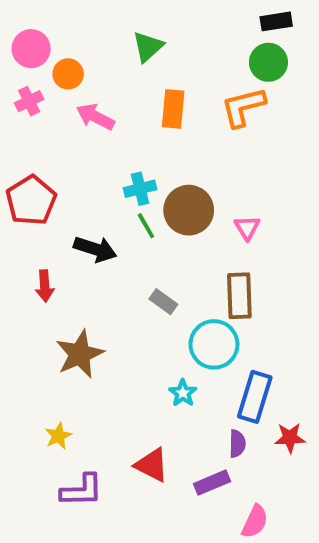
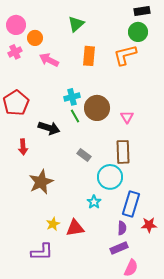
yellow star: (58, 436) -> (53, 224), moved
red triangle: (152, 465) -> (75, 228), moved, turned -36
purple rectangle: (212, 483) -> (119, 248), moved

